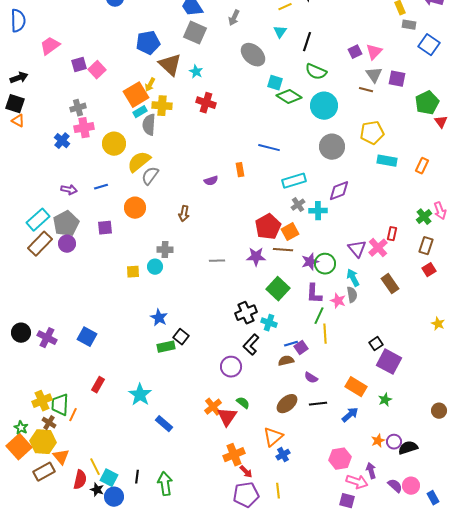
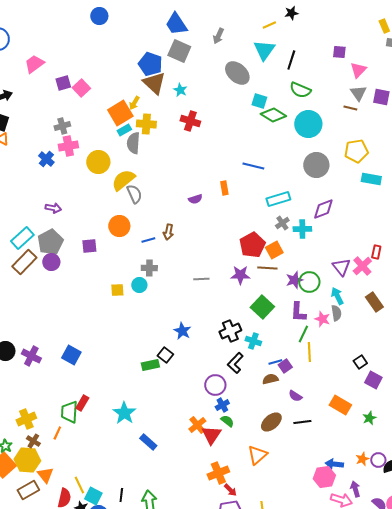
cyan triangle: (280, 32) -> (264, 50), size x1.6
blue pentagon: (148, 43) -> (150, 64), moved, turned 30
purple square: (355, 52) -> (339, 52), moved, turned 32
gray semicircle: (150, 176) -> (134, 194), turned 120
blue line: (101, 187) -> (148, 240), moved
blue star: (159, 318) -> (182, 331), moved
purple square: (389, 362) -> (373, 380), size x0.7
green trapezoid: (60, 405) -> (69, 412), moved
blue arrow: (350, 415) -> (334, 464), moved, turned -132
blue cross: (283, 455) -> (222, 405), moved

